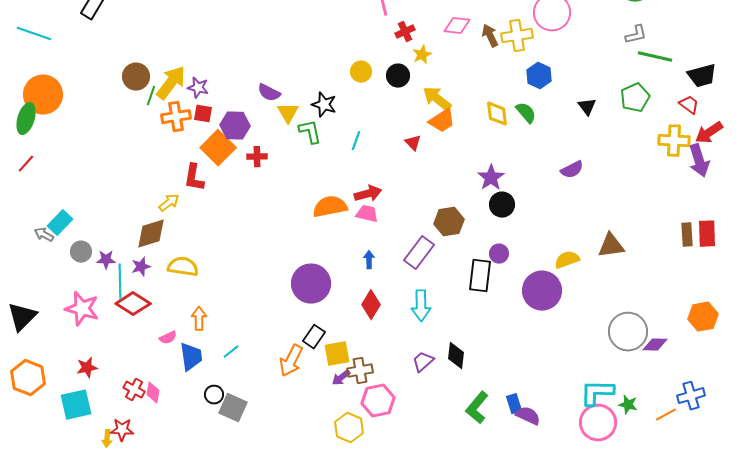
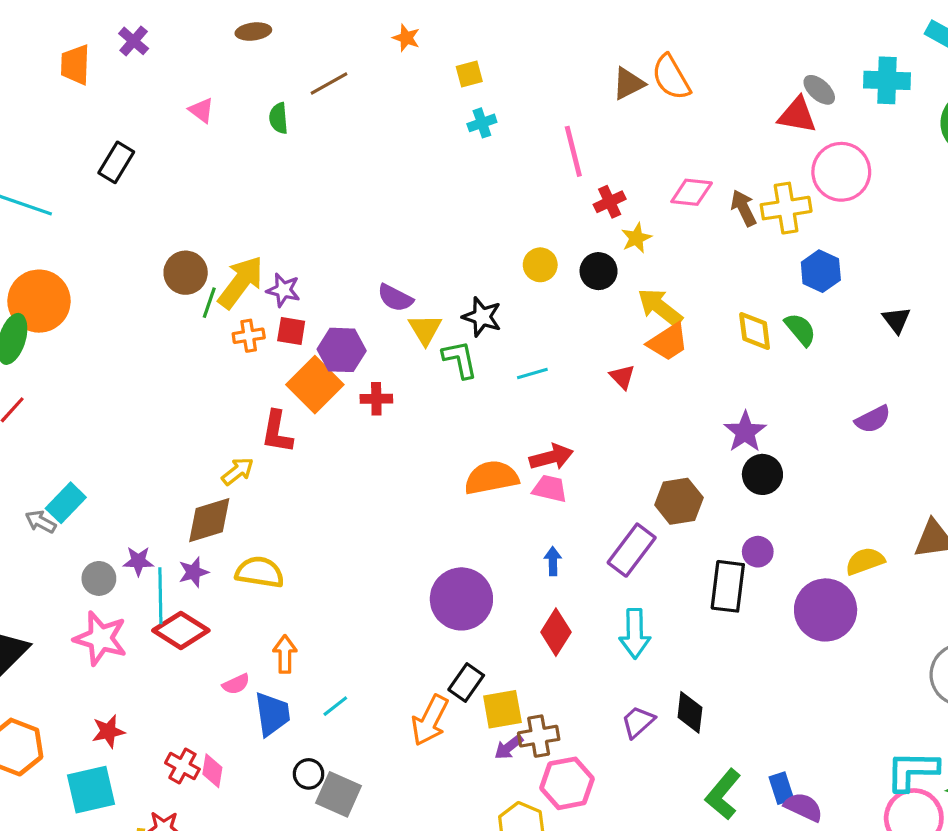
orange cross: (176, 117) -> (249, 336), size x0.7
cyan line: (356, 141) -> (532, 374), turned 54
gray circle: (81, 252) -> (99, 578), moved

